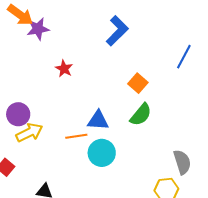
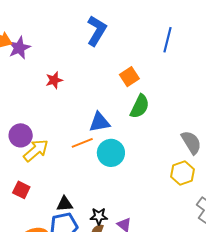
red star: (64, 69) -> (54, 80), turned -30
orange square: (138, 83) -> (129, 77), turned 30

